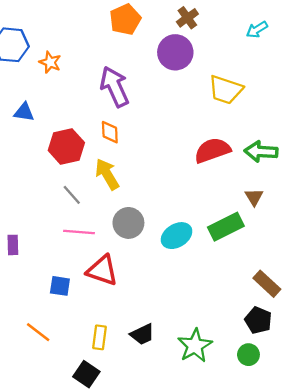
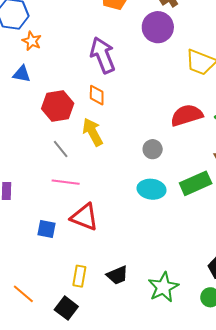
orange star: (50, 62) -> (32, 41), moved
gray circle: (128, 223) -> (153, 149), moved, size x0.7
cyan ellipse: (177, 236) -> (152, 189), turned 36
orange line: (38, 332) -> (23, 294), moved

